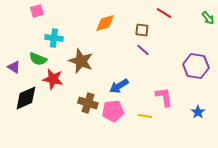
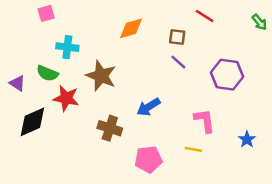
purple hexagon: (196, 66) -> (227, 75), moved
pink pentagon: (113, 111) -> (148, 159), moved
yellow line: (145, 116) -> (193, 149), moved

